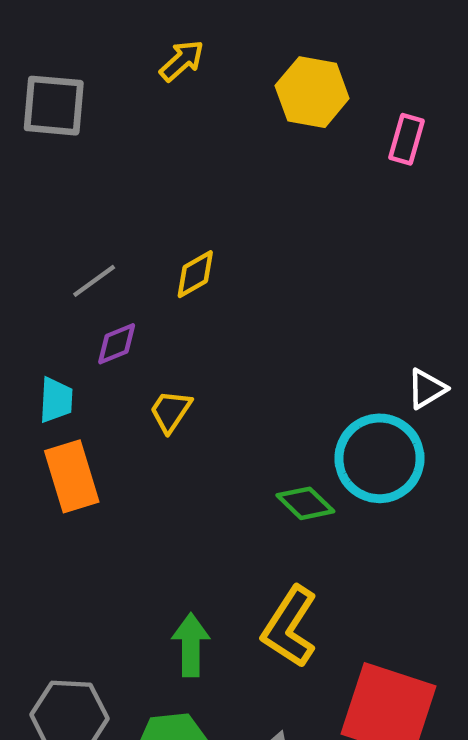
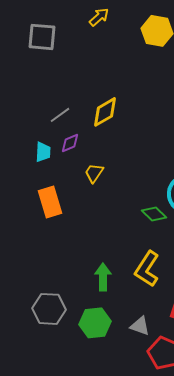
yellow diamond: (195, 274) -> (105, 112), size x1.4
cyan trapezoid: (56, 400) -> (43, 152), moved

